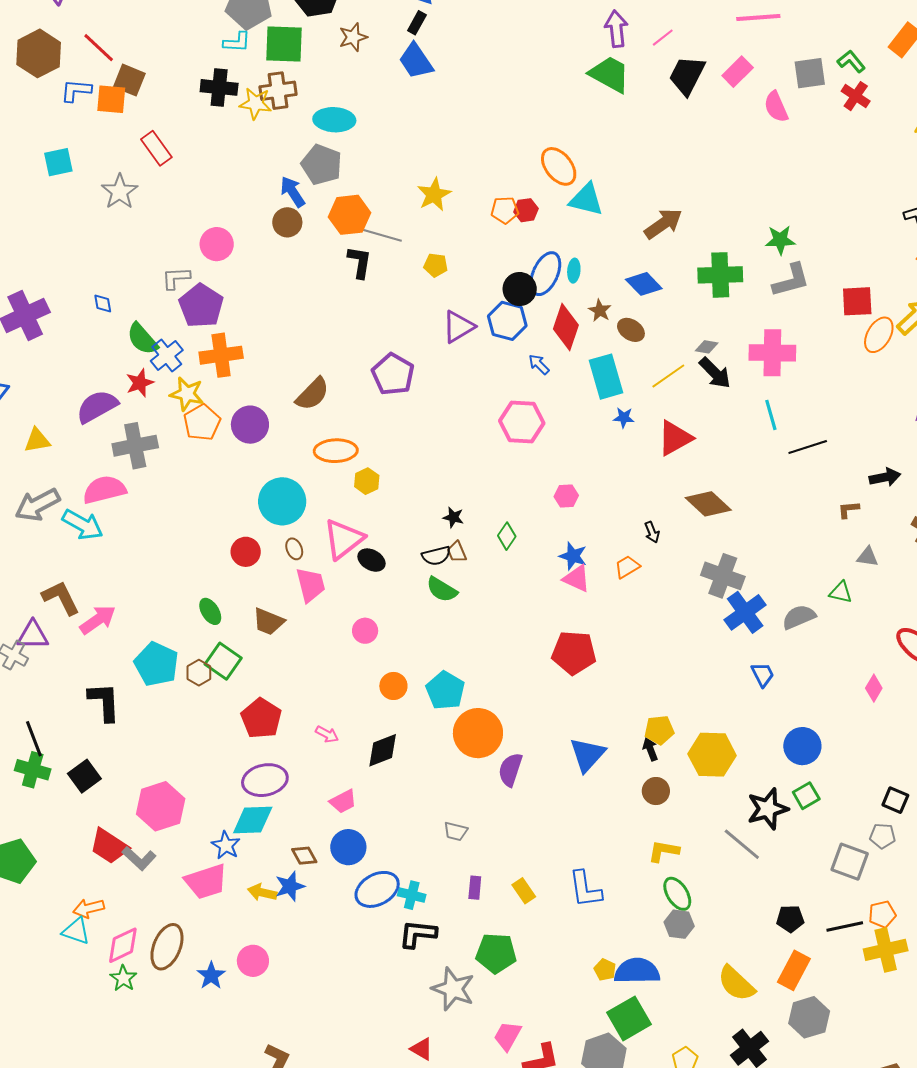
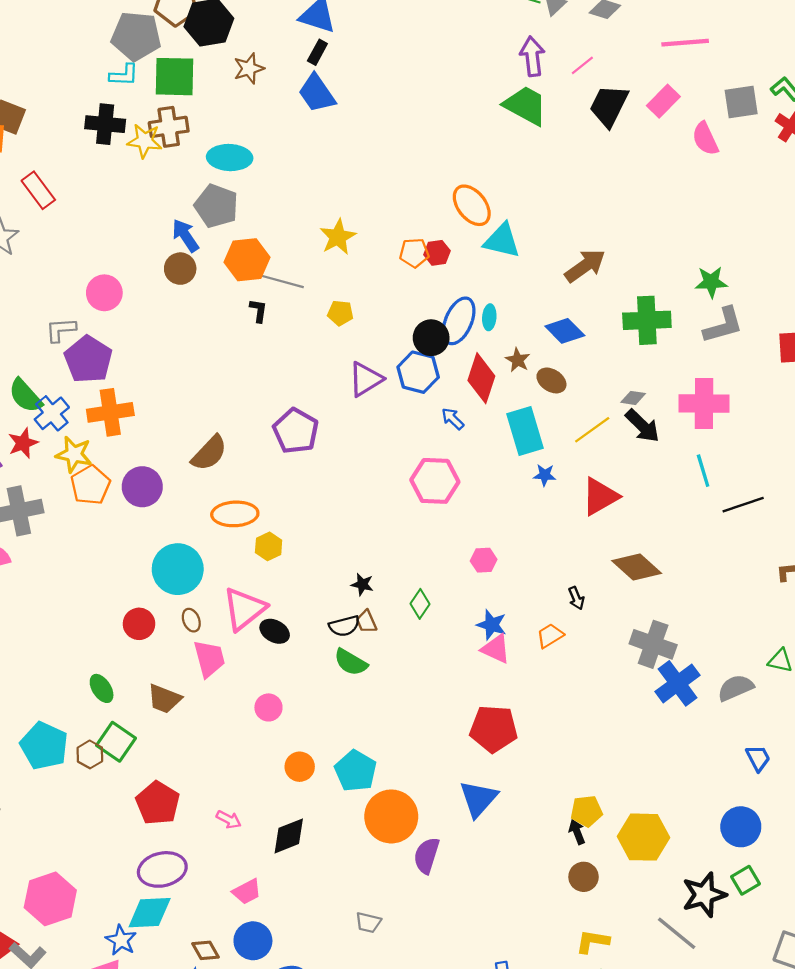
black L-shape: (360, 262) -> (258, 311), size x0.7
blue trapezoid: (763, 675) -> (758, 758), moved
blue triangle: (587, 755) -> (478, 799), moved

